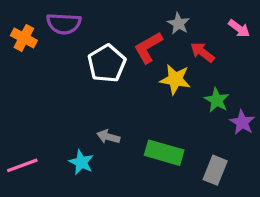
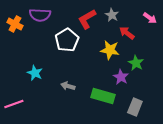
red L-shape: (148, 48) -> (87, 19), moved
purple star: (242, 122) -> (121, 77), moved
cyan star: (81, 162) -> (35, 73), moved

